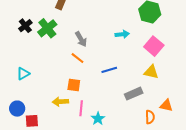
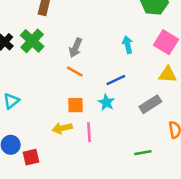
cyan arrow: (122, 34) -> (128, 45), moved, turned -88
gray arrow: (81, 39) -> (75, 48), turned 63
cyan star: (98, 119) -> (106, 102), moved

